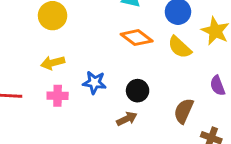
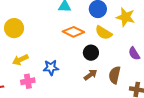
black circle: (138, 91) -> (91, 53), moved
brown arrow: (127, 119) -> (91, 75), moved

